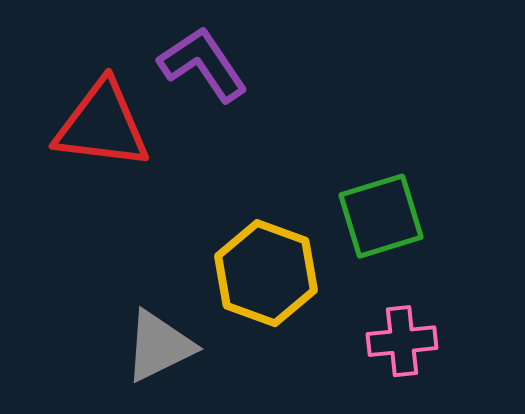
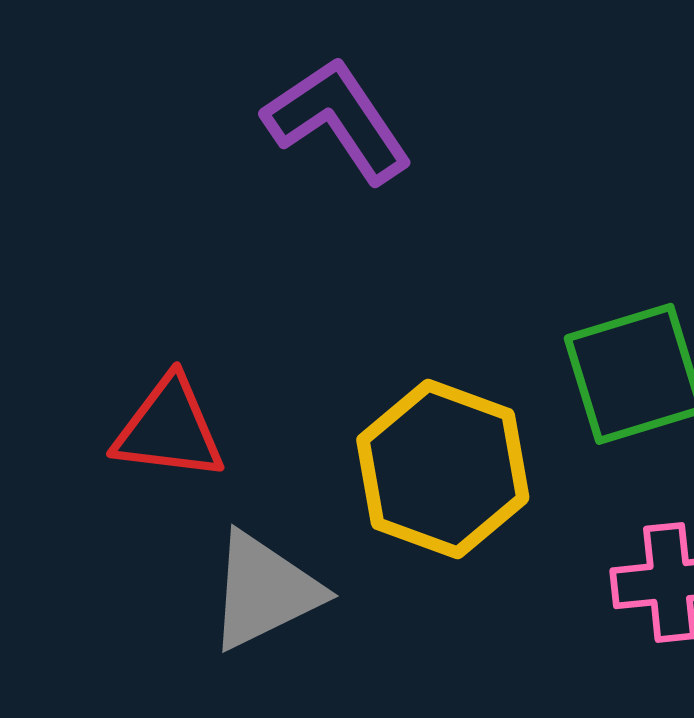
red triangle: (102, 125) -> (169, 429), moved, size x0.7

